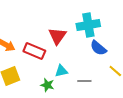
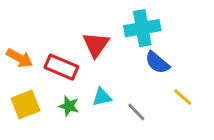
gray line: (84, 81) -> (136, 112), turned 48
green star: (47, 85) -> (69, 106), moved

